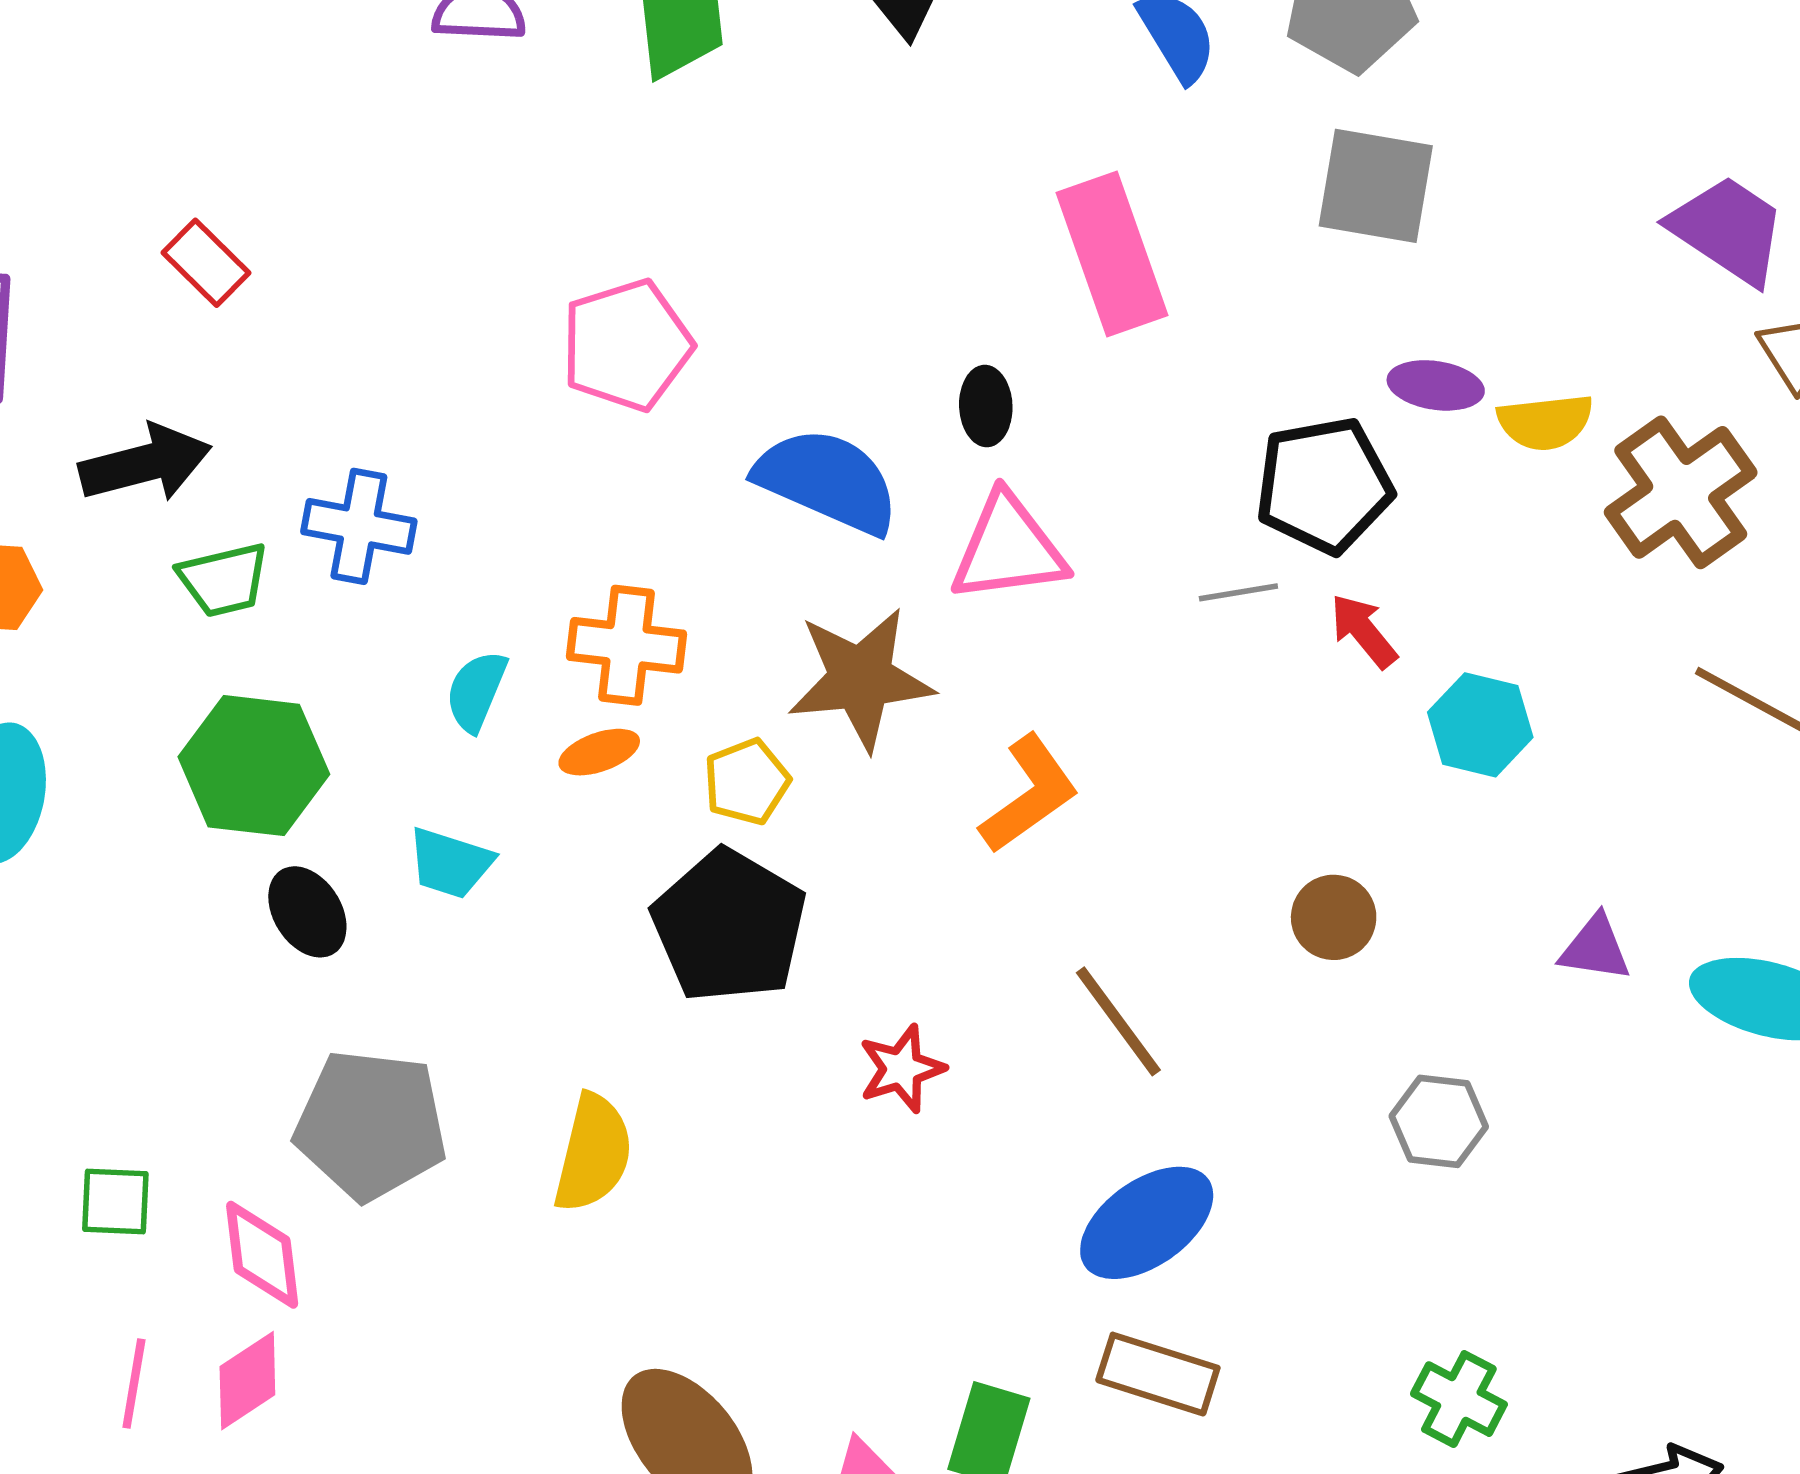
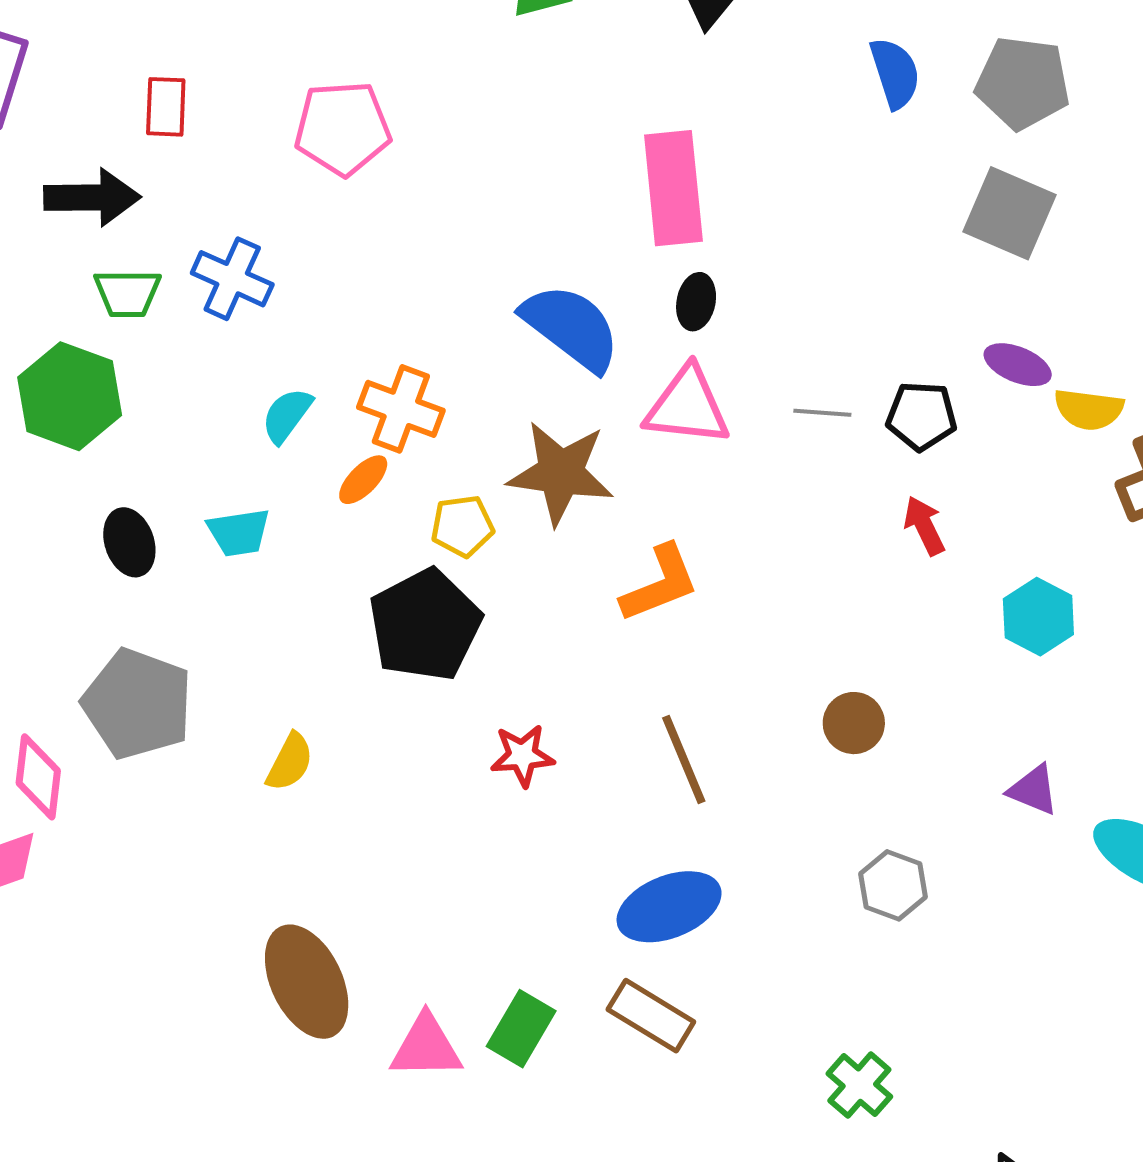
pink rectangle: (1112, 254) -> (673, 188), moved
red rectangle: (206, 263) -> (166, 107), moved, turned 34
pink pentagon: (627, 345) -> (343, 128), moved
black pentagon: (1324, 485) -> (921, 416), size x0.7
gray line: (1238, 592) -> (822, 413), moved
cyan hexagon: (1480, 725) -> (1038, 617), moved
orange ellipse: (599, 752) -> (363, 480), turned -40
green hexagon: (254, 766) -> (70, 396), moved
cyan trapezoid: (450, 863) -> (239, 532), turned -40
yellow semicircle: (593, 1153) -> (290, 762), size x0.7

